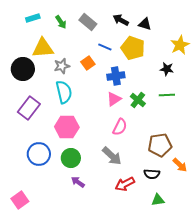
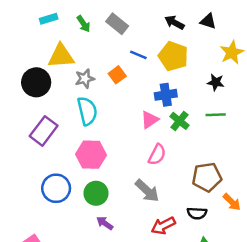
black arrow: (121, 20) -> (175, 22), moved
black triangle: (145, 24) -> (208, 21), moved
blue cross: (116, 76) -> (166, 95), moved

